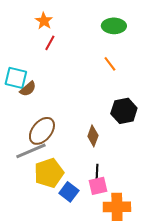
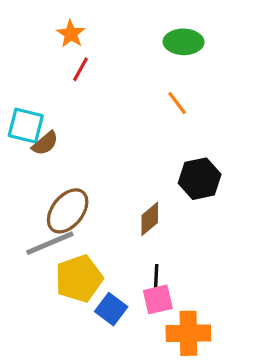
brown diamond: (93, 136) -> (150, 219), turned 30

